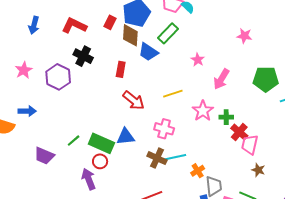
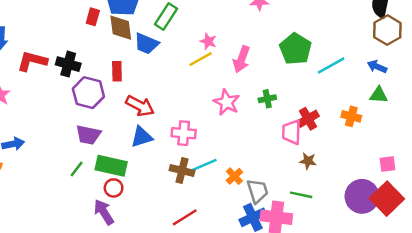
red L-shape: (74, 26) -> (32, 61), moved
purple hexagon: (58, 77) -> (88, 93), moved
green pentagon: (266, 79) -> (295, 49), turned -30
yellow line: (173, 94) -> (201, 59), moved
green cross: (226, 117) -> (267, 99), moved
red cross: (239, 132) -> (308, 119), moved, turned 30
blue triangle: (126, 137) -> (142, 137), moved
purple trapezoid: (44, 156) -> (88, 135), moved

